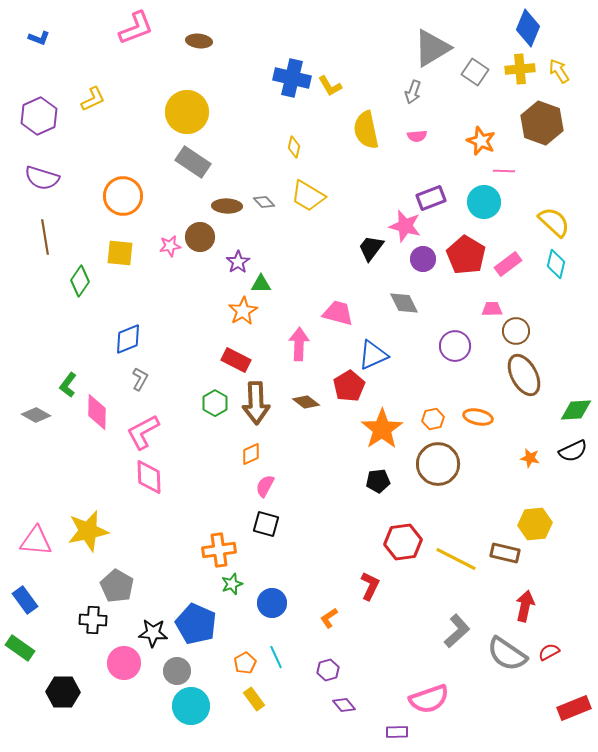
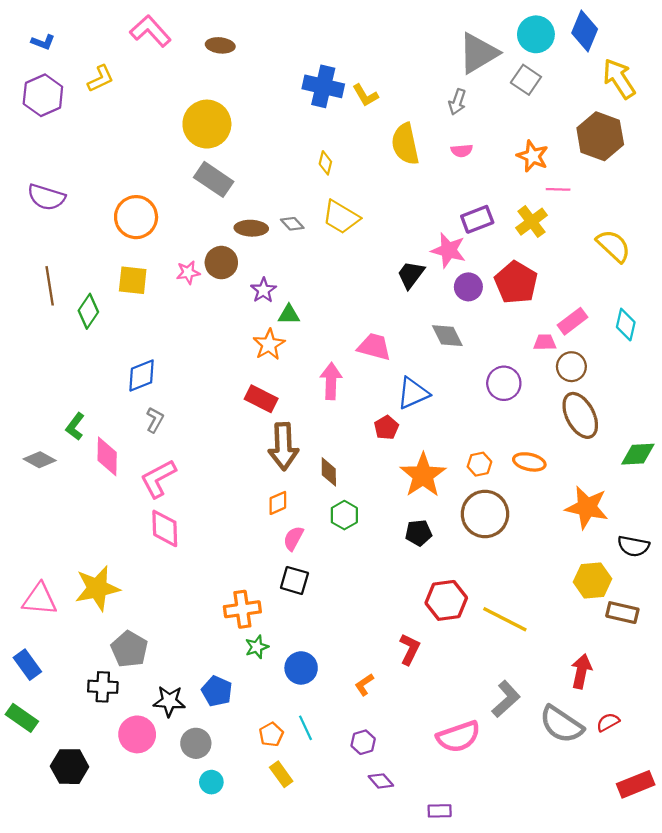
pink L-shape: (136, 28) -> (150, 31), turned -111
yellow cross: (520, 69) -> (532, 222), moved, turned -32
yellow arrow: (559, 71) -> (619, 79), size x1.5
yellow L-shape: (93, 99) -> (101, 79), moved
purple hexagon: (39, 116) -> (43, 95), moved
cyan circle: (484, 202) -> (536, 34), moved
brown line: (45, 237) -> (50, 286), moved
pink rectangle: (508, 264) -> (573, 321), moved
cyan diamond: (556, 264) -> (626, 325), moved
red pentagon: (349, 386) -> (386, 428), size x0.7
brown diamond: (306, 402) -> (329, 472), moved, turned 52
green hexagon: (215, 403) -> (344, 515), moved
black semicircle: (573, 451) -> (633, 546), moved, turned 36
orange star: (530, 458) -> (587, 507), size x2.0
brown rectangle: (505, 553) -> (622, 613), moved
blue pentagon: (196, 624) -> (217, 691), size x0.7
pink semicircle: (429, 699) -> (458, 737), moved
cyan circle: (191, 706) -> (211, 782), size x0.6

